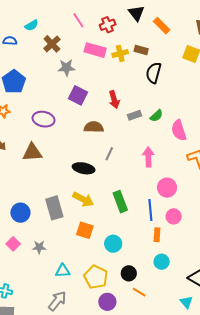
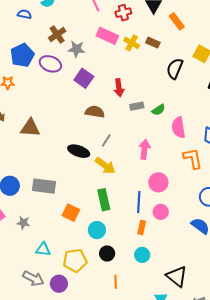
brown cross: (52, 44) -> (57, 34), moved
yellow cross: (120, 53) -> (132, 43), turned 35
black semicircle: (154, 73) -> (175, 69), moved
purple ellipse: (44, 119) -> (50, 64), moved
yellow arrow: (83, 199) -> (105, 166), moved
green rectangle: (120, 202) -> (104, 200), moved
gray rectangle: (54, 208) -> (44, 186), turned -75
black circle: (129, 273) -> (107, 253), moved
yellow pentagon: (96, 277) -> (75, 261), turned 30
orange line: (139, 292) -> (116, 282), turned 48
gray arrow: (57, 301) -> (33, 278), turned 70
purple circle: (107, 302) -> (59, 284), moved

